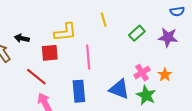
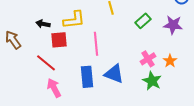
black arrow: (22, 38) -> (43, 24), moved
blue triangle: (119, 89) -> (114, 74), moved

